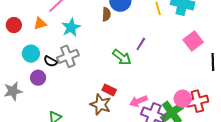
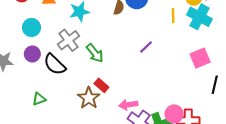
gray cross: (68, 56) -> (68, 40), turned -30
green arrow: (122, 57) -> (95, 53), moved
black semicircle: (51, 61) -> (55, 64), moved, size x1.6

